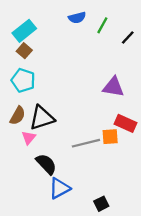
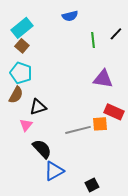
green line: (102, 25) -> (93, 40), moved, turned -35
brown semicircle: (18, 116) -> (16, 95), moved
black triangle: (42, 118) -> (38, 107), size x0.7

